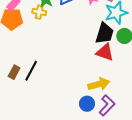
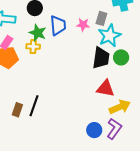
red triangle: (105, 52) -> (106, 88), moved
yellow arrow: (99, 84) -> (120, 107), moved

